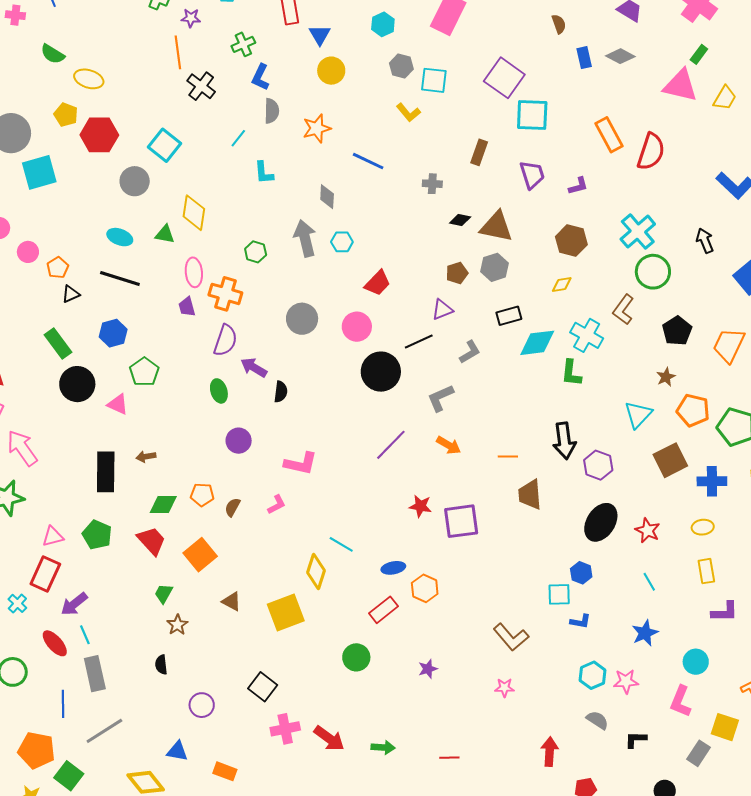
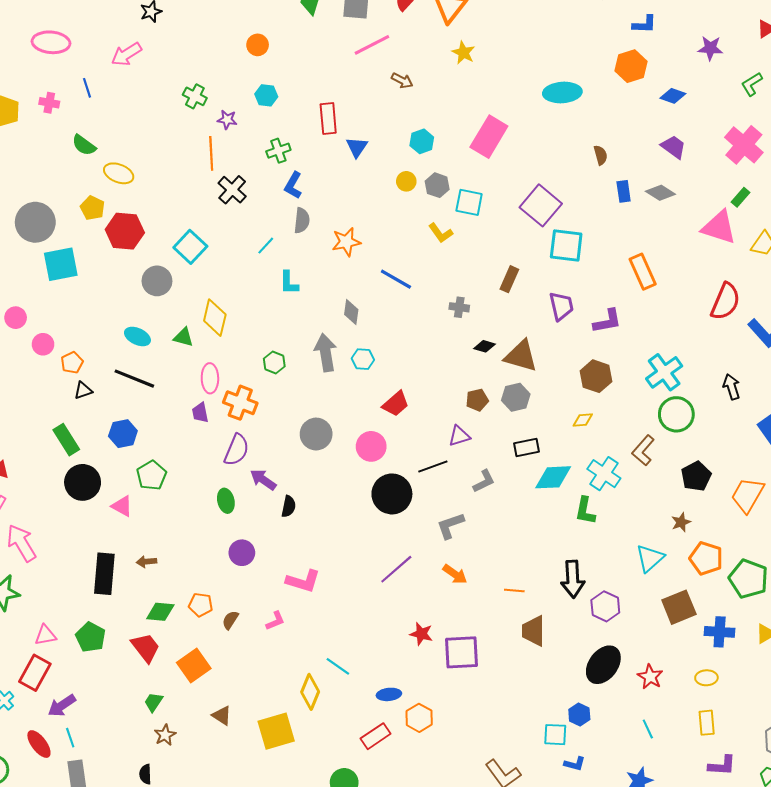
yellow circle: (331, 71) -> (406, 181), moved, size x0.7
red semicircle: (651, 152) -> (725, 301), moved
purple L-shape: (578, 186) -> (607, 321), size x1.4

